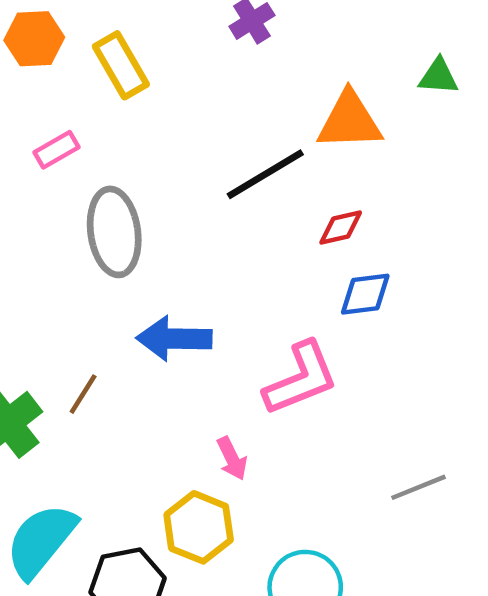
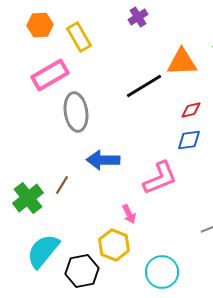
pink rectangle: (56, 150) -> (50, 75), size x1.8
red diamond: (341, 228) -> (191, 110), moved

